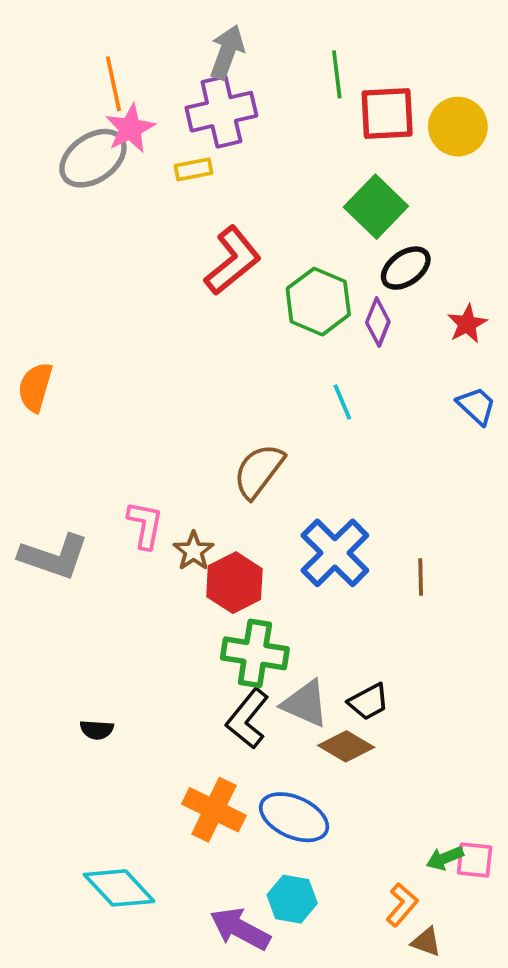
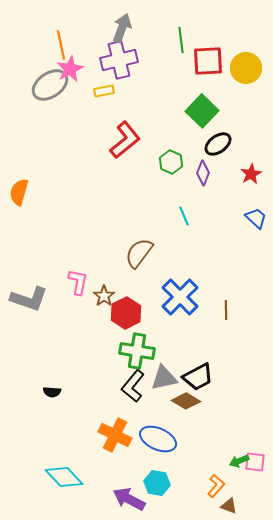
green hexagon: (318, 302) -> (171, 162), size x0.7
orange semicircle: (35, 387) -> (19, 192), moved
black trapezoid: (368, 702) -> (198, 377), size x1.4
gray triangle: (305, 704) -> (164, 378), turned -36

